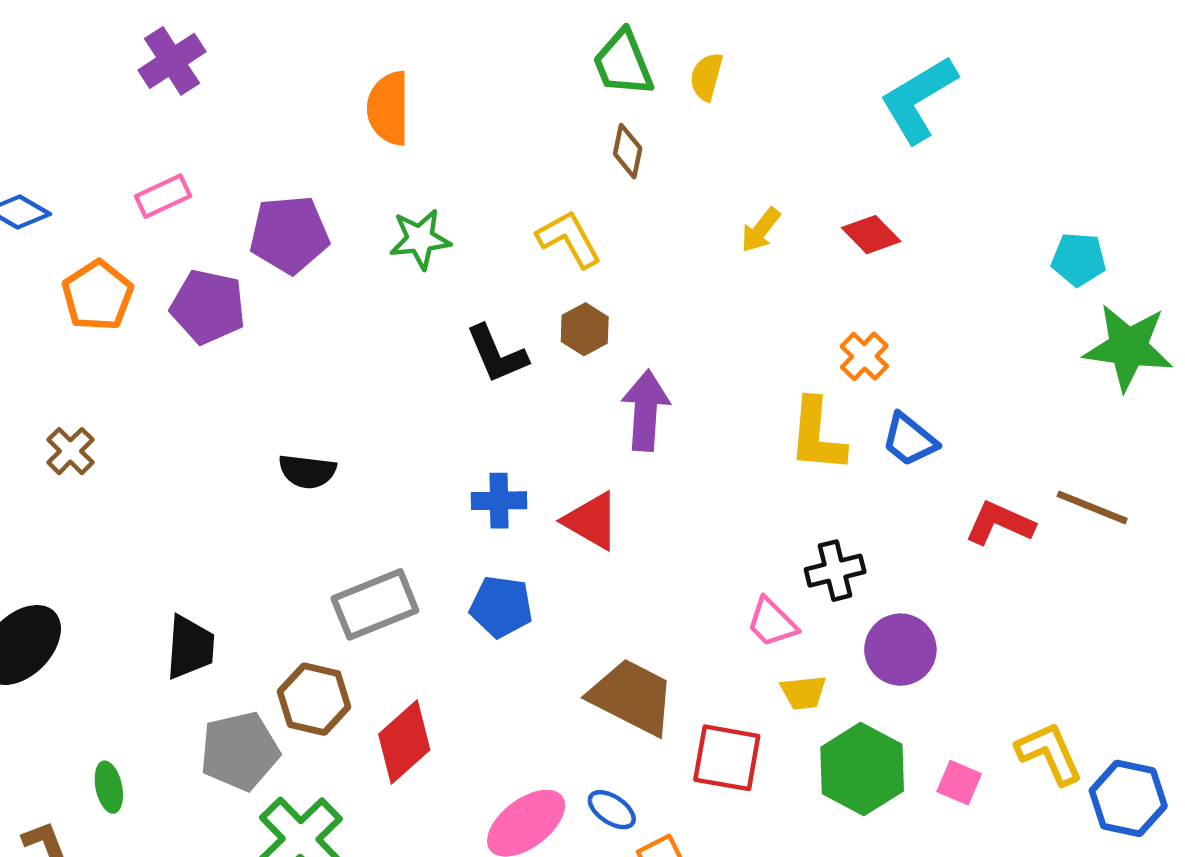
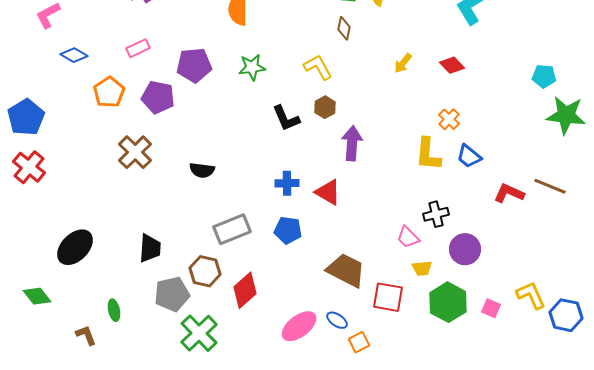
brown cross: (70, 451) -> (135, 152), moved, size x1.6

